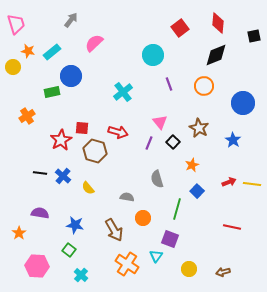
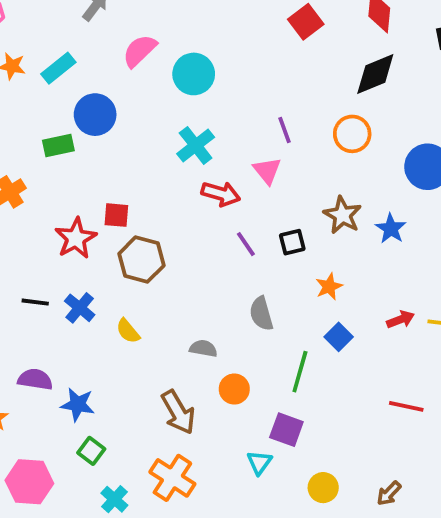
cyan circle: (153, 55) -> (194, 74), moved
pink triangle: (160, 122) -> (267, 171), moved
red arrow: (118, 132) -> (221, 194), moved
blue star: (233, 140) -> (391, 229), moved
black square: (173, 142) -> (292, 242), turned 32
purple line: (149, 143) -> (246, 244), turned -56
blue star: (75, 225) -> (78, 404), moved
orange cross: (127, 264) -> (172, 478), moved
brown arrow: (223, 272) -> (389, 493), turned -32

